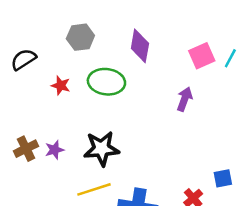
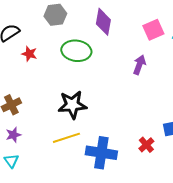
red star: (61, 85) -> (29, 54), moved
purple star: (54, 150) -> (13, 135), moved

